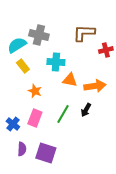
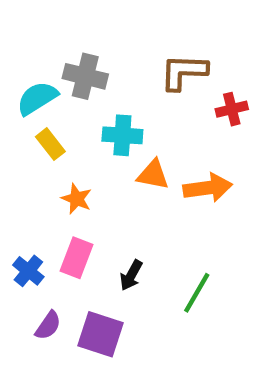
black arrow: (86, 110) -> (131, 275), moved
green line: (63, 114) -> (197, 293), moved
purple semicircle: (22, 149) -> (48, 326), turned 32

